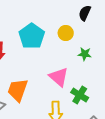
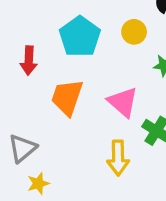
orange trapezoid: (18, 90) -> (67, 97), moved

